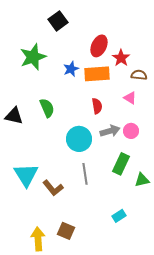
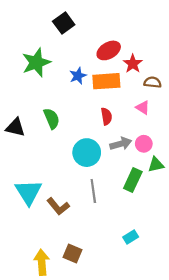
red ellipse: (99, 46) -> (109, 50), turned 35
green triangle: (142, 180) -> (156, 165), moved

